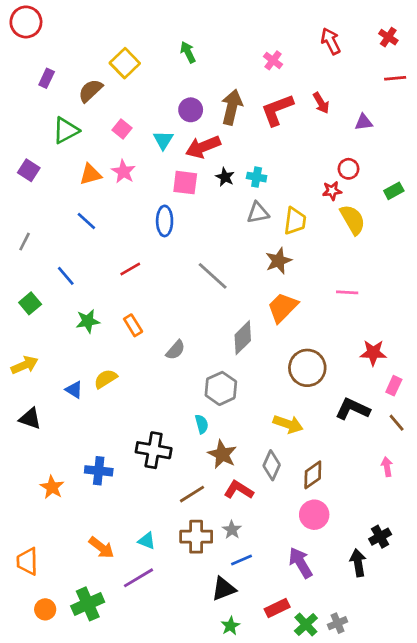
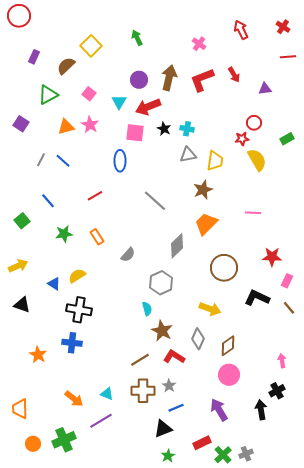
gray line: (25, 242) -> (41, 160), moved
black cross: (154, 450) -> (79, 310), moved
pink arrow: (387, 467) -> (282, 361), moved

